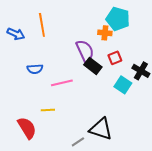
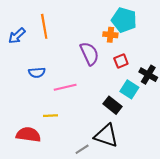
blue arrow: (16, 34) -> (17, 36), turned 114
black rectangle: (93, 66) -> (113, 105), moved
red semicircle: (27, 128) -> (28, 135), turned -50

